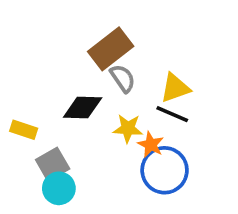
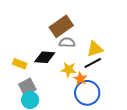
gray semicircle: (123, 78) -> (67, 43), turned -56
black line: (172, 114) -> (93, 63), turned -54
yellow rectangle: (24, 130) -> (20, 64), moved

